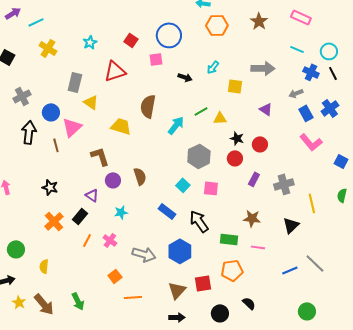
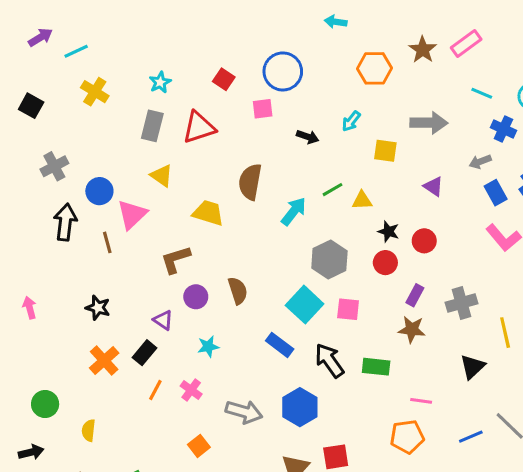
pink rectangle: (301, 17) -> (466, 44), moved, turned -60
orange hexagon: (217, 25) -> (374, 68), moved
gray rectangle: (75, 82) -> (152, 126), moved
brown L-shape: (100, 156) -> (176, 259), turned -90
cyan square: (183, 185) -> (305, 305), size x1.6
brown star: (252, 218) -> (412, 329), moved
green rectangle: (229, 239) -> (376, 367), moved
orange pentagon: (232, 270) -> (407, 437), moved

